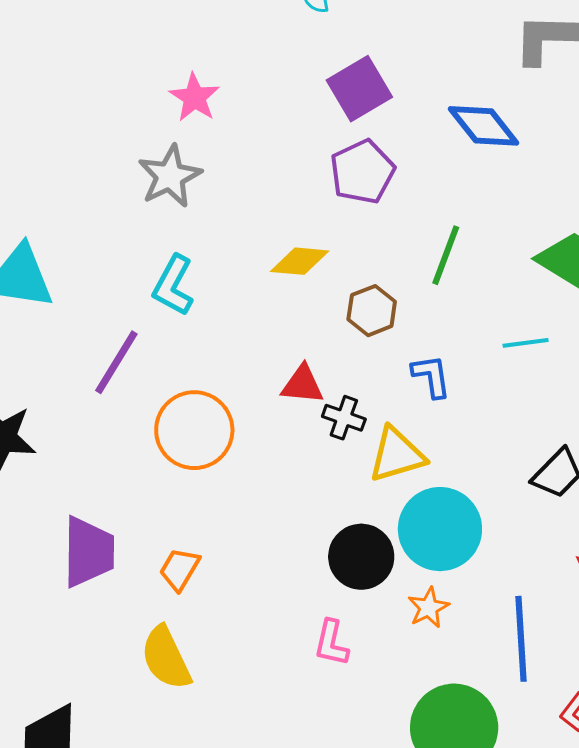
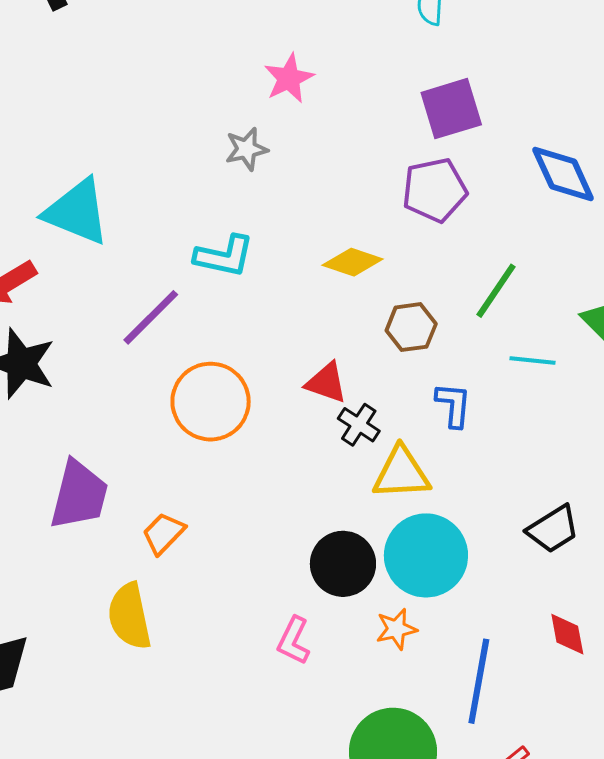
gray star: (170, 176) -> (246, 149), size x0.7
cyan L-shape: (173, 285) -> (224, 256), turned -120
cyan line: (526, 343) -> (533, 361), moved

